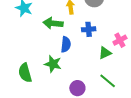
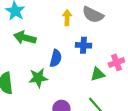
green arrow: (53, 23) -> (25, 38), moved
green star: (53, 64) -> (38, 78), turned -30

